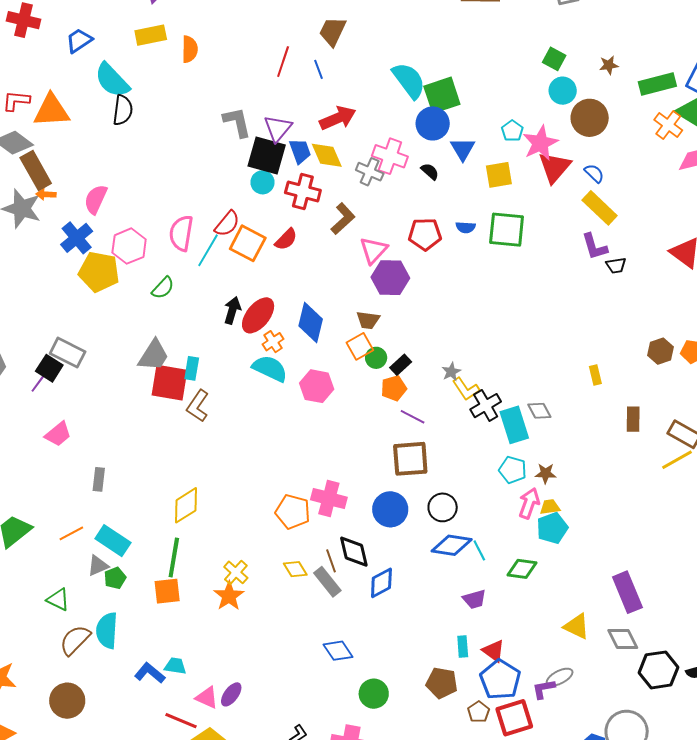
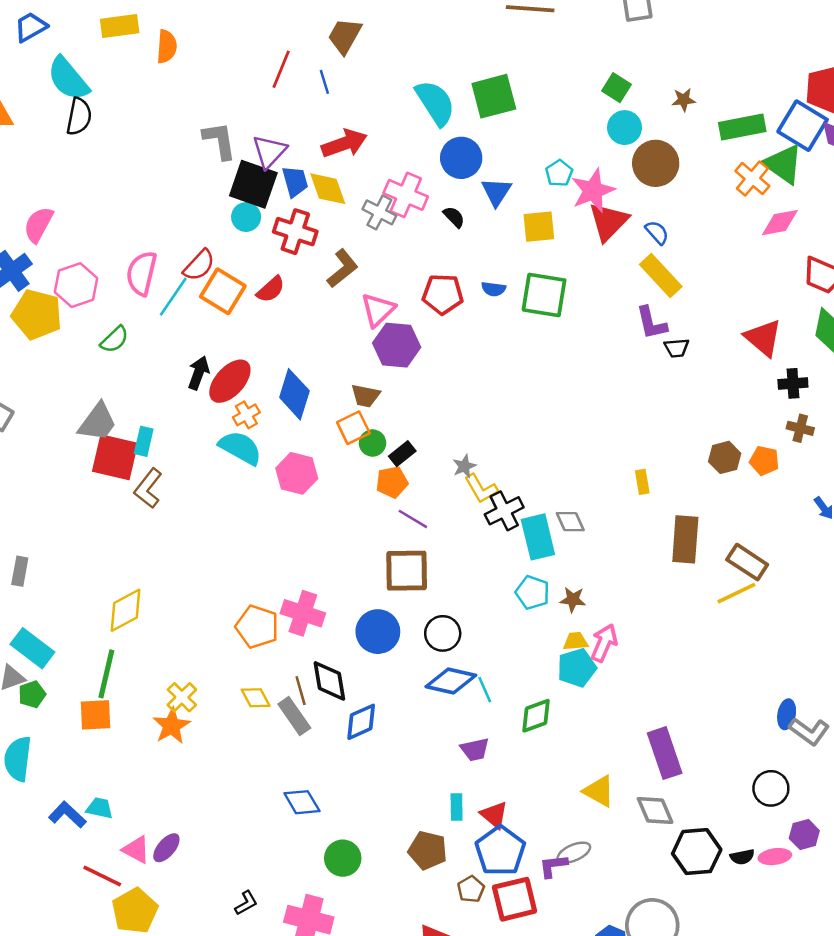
green square: (442, 95) -> (494, 96), moved
brown rectangle: (633, 419) -> (685, 539), size x1.5
pink arrow: (529, 503) -> (604, 643), moved
green diamond: (522, 569) -> (536, 716), turned -32

